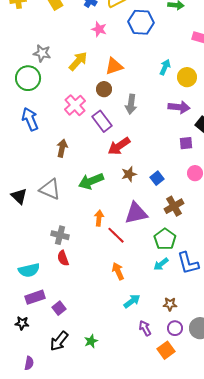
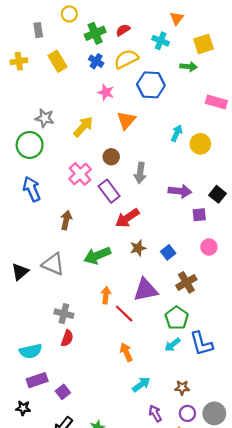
orange triangle: (114, 66) -> (126, 120), moved, turned -30
purple arrow: (179, 107) -> (180, 191), moved
black triangle: (19, 196) -> (20, 272), turned 36
red semicircle: (63, 258) -> (67, 338), turned -140

